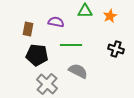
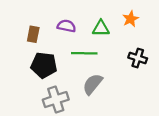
green triangle: (85, 11) -> (101, 28), moved
gray semicircle: (78, 71) -> (93, 84), turned -78
gray cross: (47, 84) -> (56, 100), turned 30

